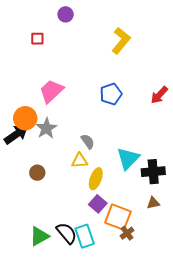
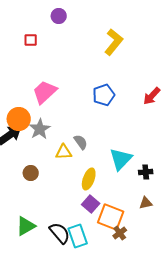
yellow triangle: (80, 161) -> (64, 152), moved
black cross: (153, 172) -> (146, 172), size x0.6
green triangle: (39, 236) -> (26, 226), moved

